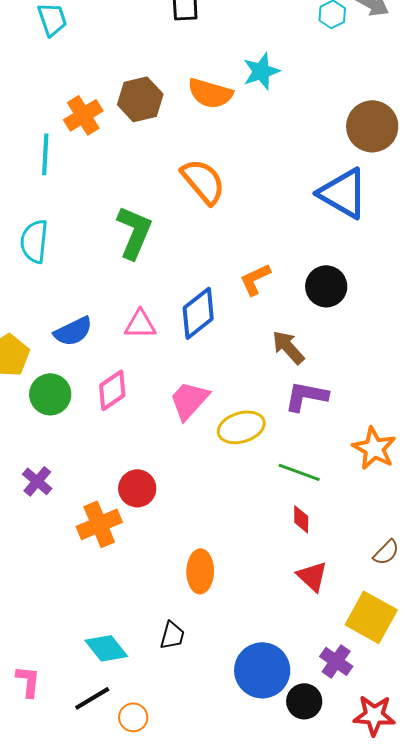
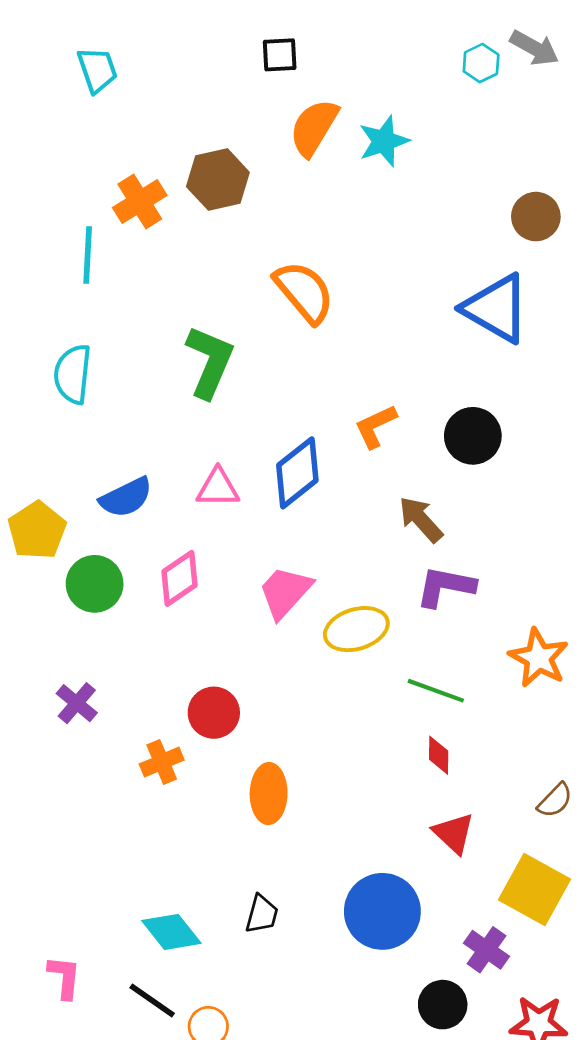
orange semicircle: (210, 93) -> (314, 127), moved, turned 105
brown circle: (372, 126) -> (536, 217), size x0.7
orange cross: (99, 524) -> (162, 762), size x0.7
orange ellipse: (200, 571) -> (269, 794), moved
blue circle: (262, 670) -> (382, 911), moved
black line: (92, 698) -> (152, 1000), turned 66

